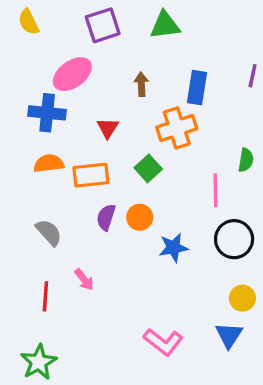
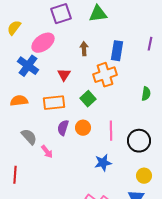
yellow semicircle: (29, 22) -> (14, 28), moved, turned 63
blue cross: (47, 113) -> (28, 66), turned 30
orange semicircle: (49, 163) -> (19, 101), moved
pink line: (216, 190) -> (111, 131), moved
blue star: (173, 248) -> (103, 163), moved
pink arrow: (84, 280) -> (47, 152), moved
red line: (45, 296) -> (15, 175), moved

